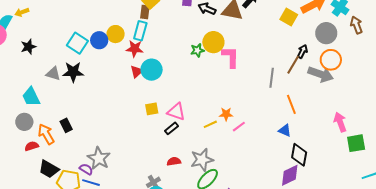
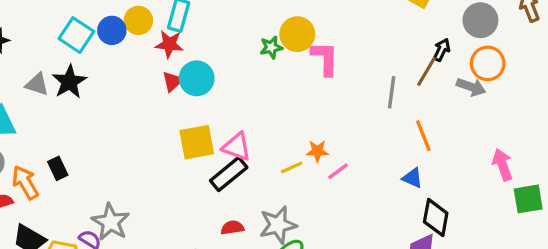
black star: (73, 72) -> (69, 82), turned -30
gray arrow: (321, 74) -> (471, 87), size x0.7
yellow square: (152, 109) -> (197, 142), size x1.6
black rectangle: (171, 128) -> (229, 174), size x1.6

